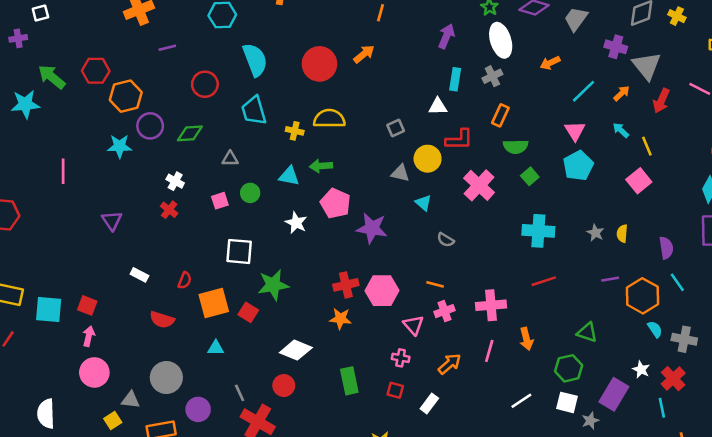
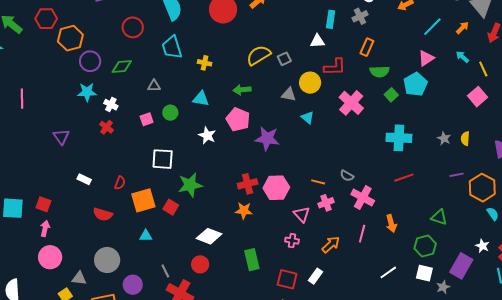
yellow semicircle: (329, 119) -> (259, 55), moved, turned -30
pink triangle: (575, 131) -> (426, 58), turned 30
cyan star: (120, 146) -> (87, 92), moved
green arrow: (321, 166) -> (242, 90), moved
cyan pentagon: (578, 166) -> (415, 84), moved
gray semicircle: (446, 240) -> (347, 176), moved
pink cross: (491, 305) -> (363, 197), turned 35
red square: (395, 390) -> (287, 279), moved, size x1.5

